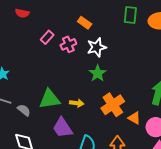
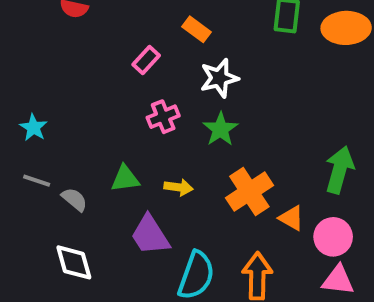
pink rectangle: (47, 37) -> (146, 60), moved
pink cross: (68, 44) -> (163, 117), moved
green triangle: (50, 99) -> (125, 179), size x0.7

